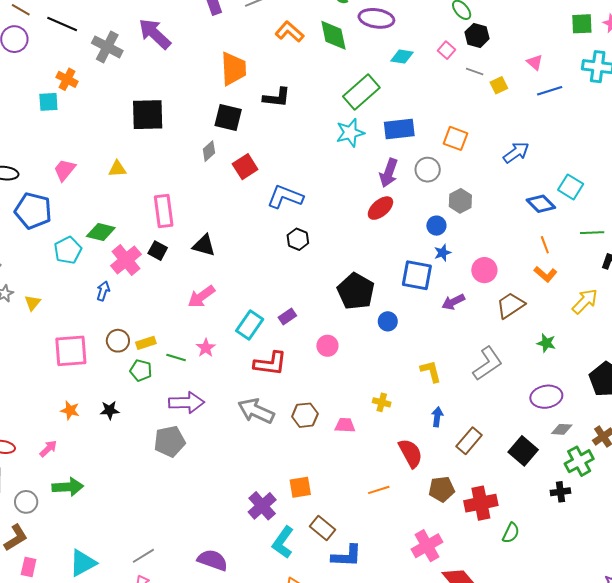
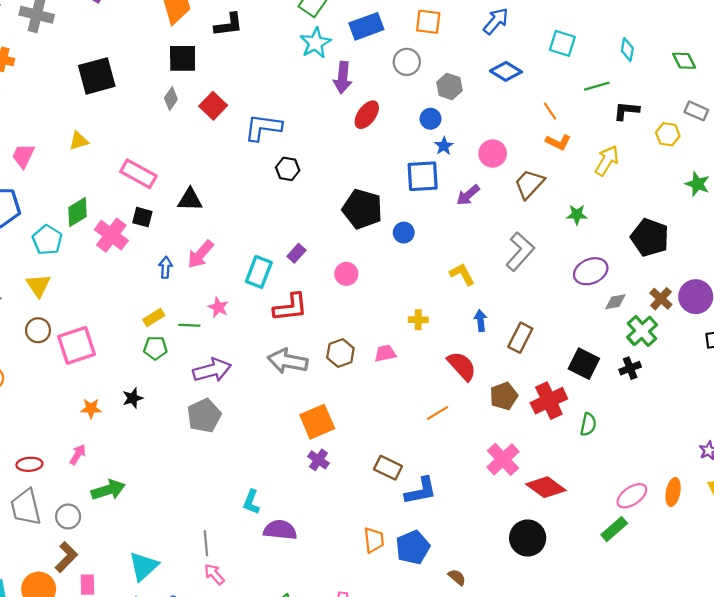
purple arrow: (389, 173) -> (343, 78), moved
blue diamond: (541, 204) -> (506, 71), moved
pink rectangle: (164, 211) -> (138, 174), turned -40
green diamond: (101, 232) -> (78, 212), turned -32
blue arrow: (103, 291) -> (166, 267), moved
yellow triangle: (33, 303) -> (38, 285), moved, size x1.4
brown circle: (118, 341) -> (38, 330), moved
black square: (523, 451) -> (584, 364), moved
orange square: (300, 487) -> (317, 422), moved, size x1.4
purple cross: (262, 506) -> (318, 460), size x0.7
cyan L-shape: (283, 542) -> (251, 502), moved, size x0.7
gray line: (143, 556) -> (206, 543), turned -50

